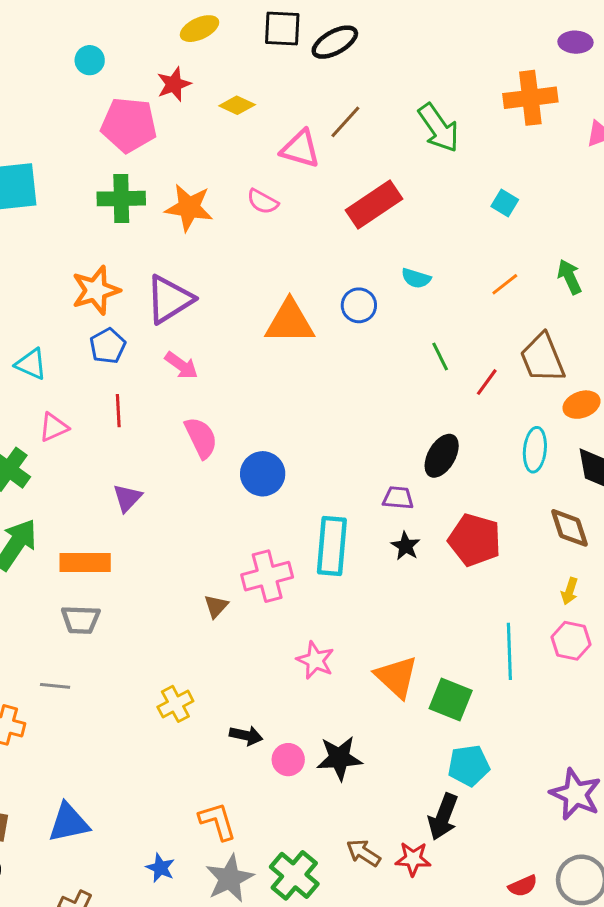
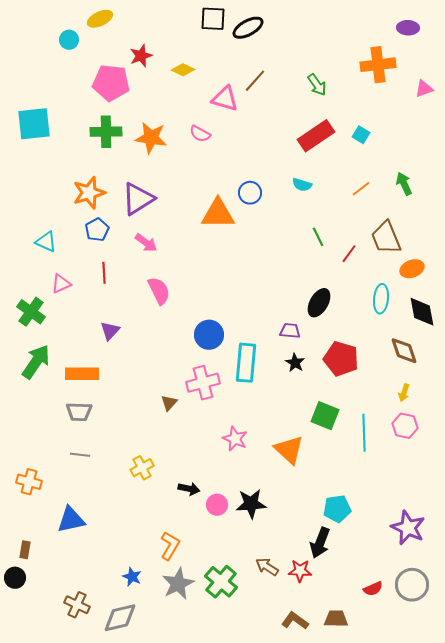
yellow ellipse: (199, 29) -> (100, 19), moved
cyan circle: (90, 60) -> (69, 40), moved
green arrow: (439, 128) -> (317, 85), size x0.7
red rectangle: (374, 205) -> (316, 136), moved
blue circle: (359, 305) -> (250, 193), moved
blue circle: (263, 474) -> (209, 335), moved
gray line: (55, 686) -> (80, 455), moved
green square: (451, 699) -> (325, 416), moved
orange L-shape: (218, 821) -> (170, 546), turned 48
blue triangle: (69, 823) -> (71, 520), moved

